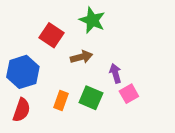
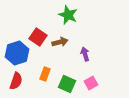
red square: (51, 35) -> (38, 37), moved
pink square: (129, 94) -> (91, 83), moved
green square: (91, 98) -> (67, 84), moved

